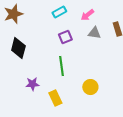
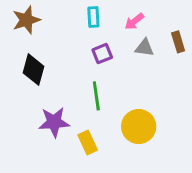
cyan rectangle: (59, 12) -> (93, 17), turned -64
purple star: (32, 84) -> (54, 122), size x1.5
yellow circle: (90, 87) -> (139, 127), size x1.5

